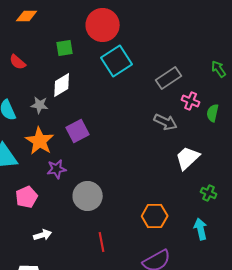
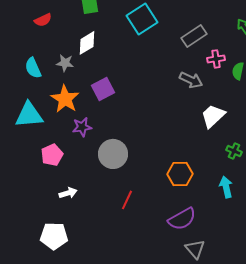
red semicircle: (18, 62) -> (43, 20), turned -66
pink cross: (191, 101) -> (216, 59), turned -30
red line: (102, 242) -> (127, 200), turned 36

